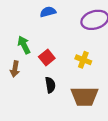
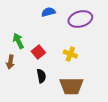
blue semicircle: (48, 12) -> (48, 12), moved

